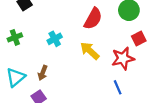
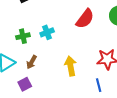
green cross: (15, 37) -> (23, 36), moved
yellow arrow: (90, 51) -> (71, 66), moved, turned 30

